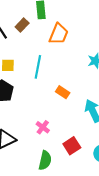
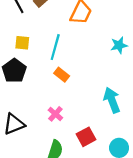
orange rectangle: (63, 92) -> (62, 75), moved

